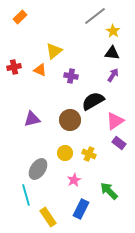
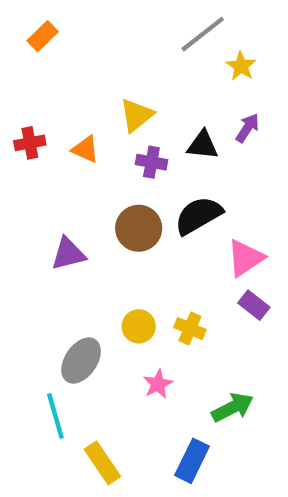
yellow triangle: (54, 51) -> (137, 115), moved
black triangle: (112, 53) -> (203, 145), moved
purple arrow: (113, 75) -> (247, 128), moved
brown circle: (70, 120) -> (139, 228), moved
green arrow: (109, 191) -> (233, 407), turned 108
blue rectangle: (81, 209) -> (192, 461), moved

